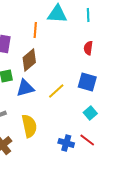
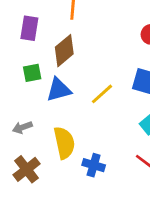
blue cross: (66, 143) -> (94, 165), moved

